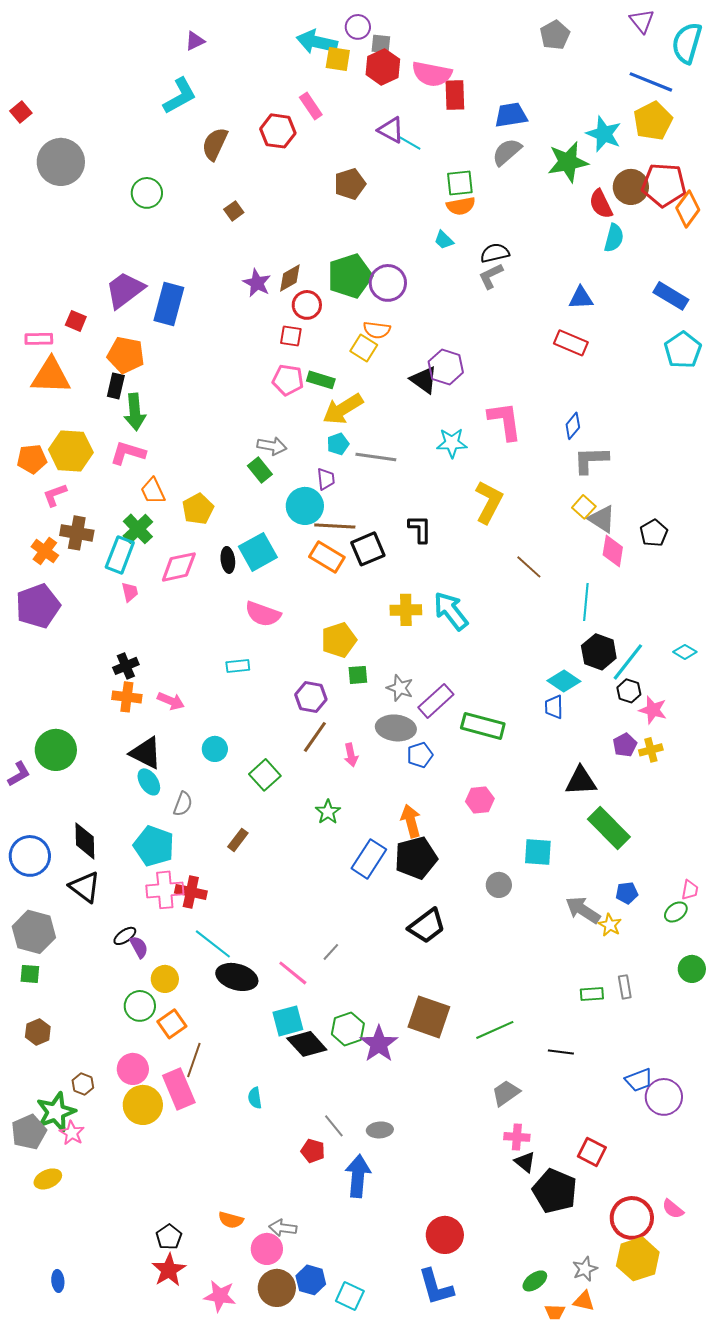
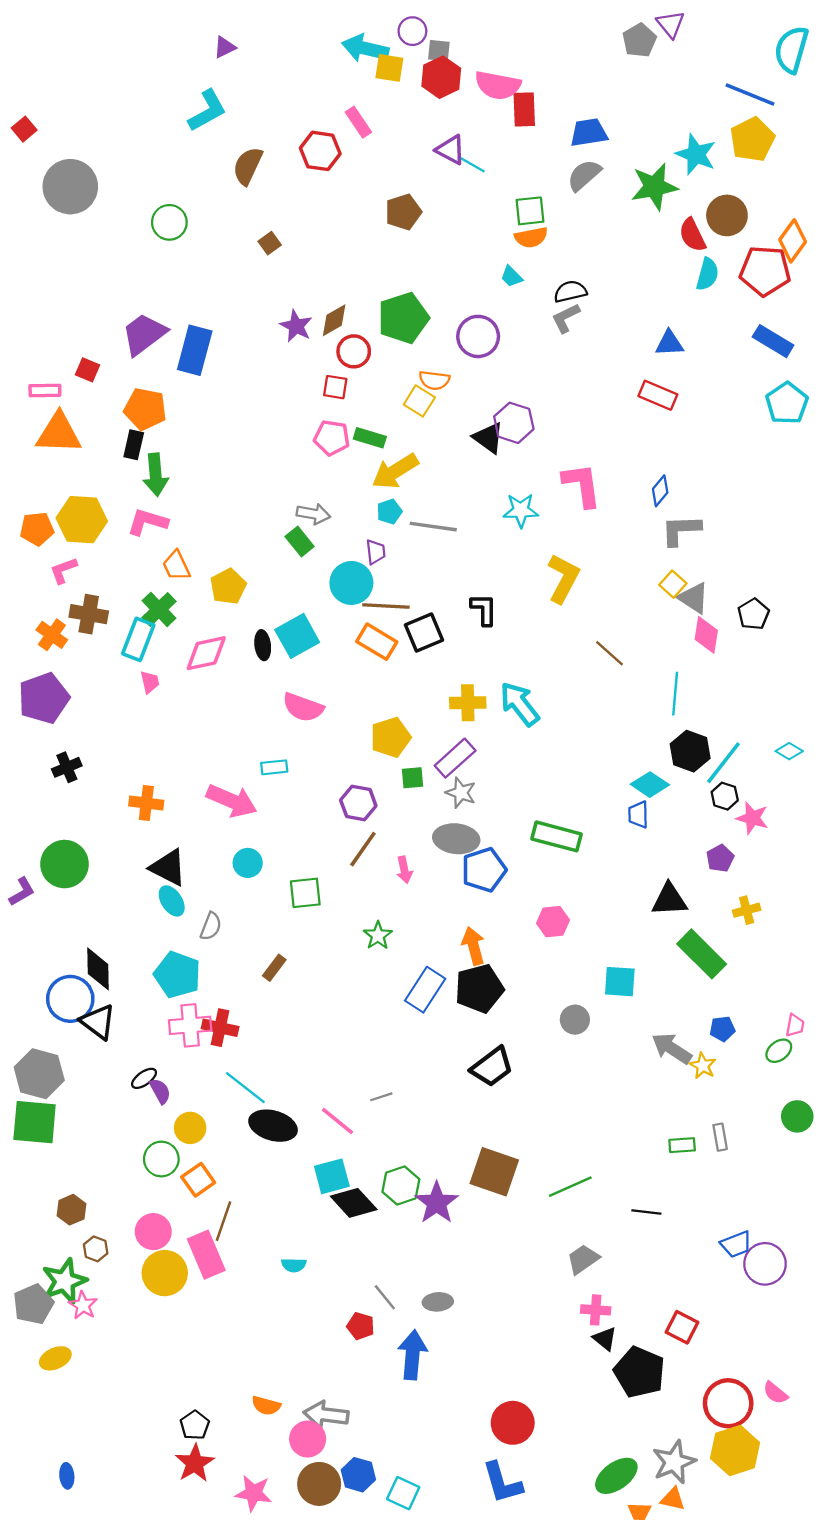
purple triangle: (642, 21) -> (671, 24), moved
red pentagon: (664, 185) -> (765, 271), moved
purple circle: (388, 283) -> (478, 336), moved
black cross: (126, 666) -> (67, 767), moved
pink arrow: (171, 701) -> (232, 801), moved, size x1.6
purple rectangle: (436, 701) -> (455, 758), moved
yellow cross: (651, 750) -> (747, 910), moved
blue pentagon: (420, 755) -> (484, 870), size x1.5
green square: (265, 775) -> (305, 893), turned 36
blue circle: (30, 856) -> (70, 999), moved
gray line: (331, 952) -> (381, 1097), turned 30
green square: (30, 974) -> (35, 1122), size x2.0
brown hexagon: (38, 1032) -> (71, 1210), moved
cyan semicircle: (255, 1098) -> (294, 1265), turned -80
gray arrow: (283, 1228) -> (326, 1415), size x1.4
gray star: (585, 1269) -> (674, 1462), size x1.5
green ellipse: (535, 1281) -> (616, 1476), size x1.5

